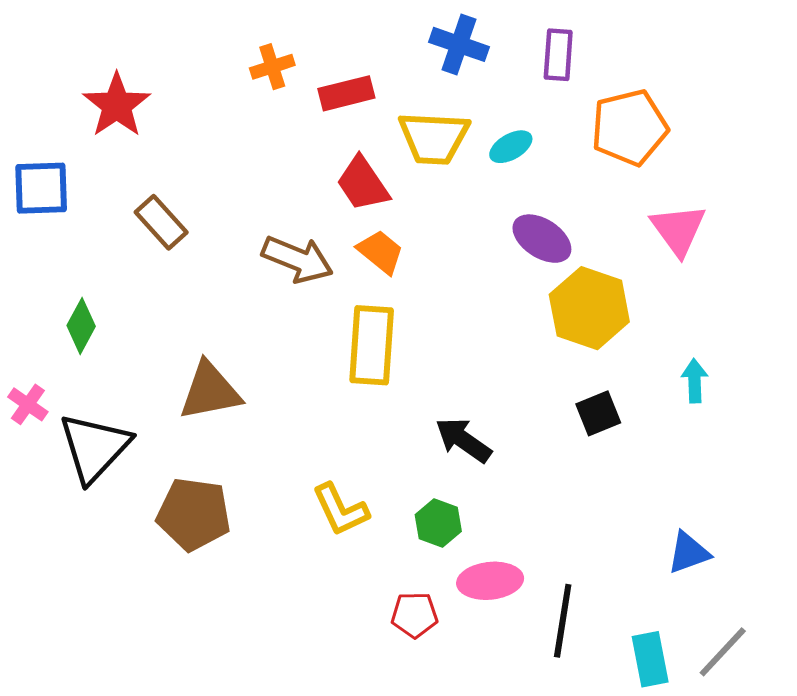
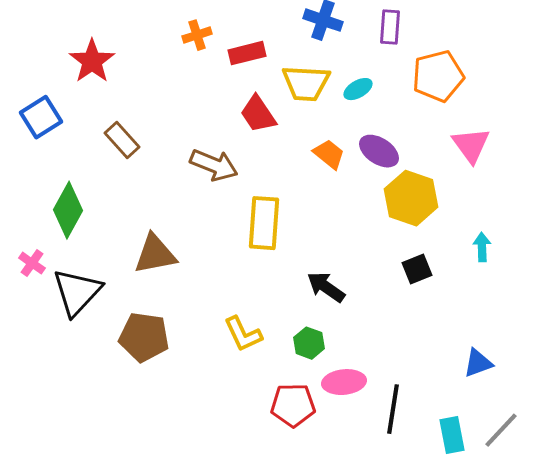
blue square: (41, 188) -> (41, 117), turned -30
orange trapezoid: (380, 252) -> (329, 154), moved
green diamond: (81, 326) -> (68, 210), size x1.5
red pentagon: (415, 615) -> (293, 405), size x1.4

